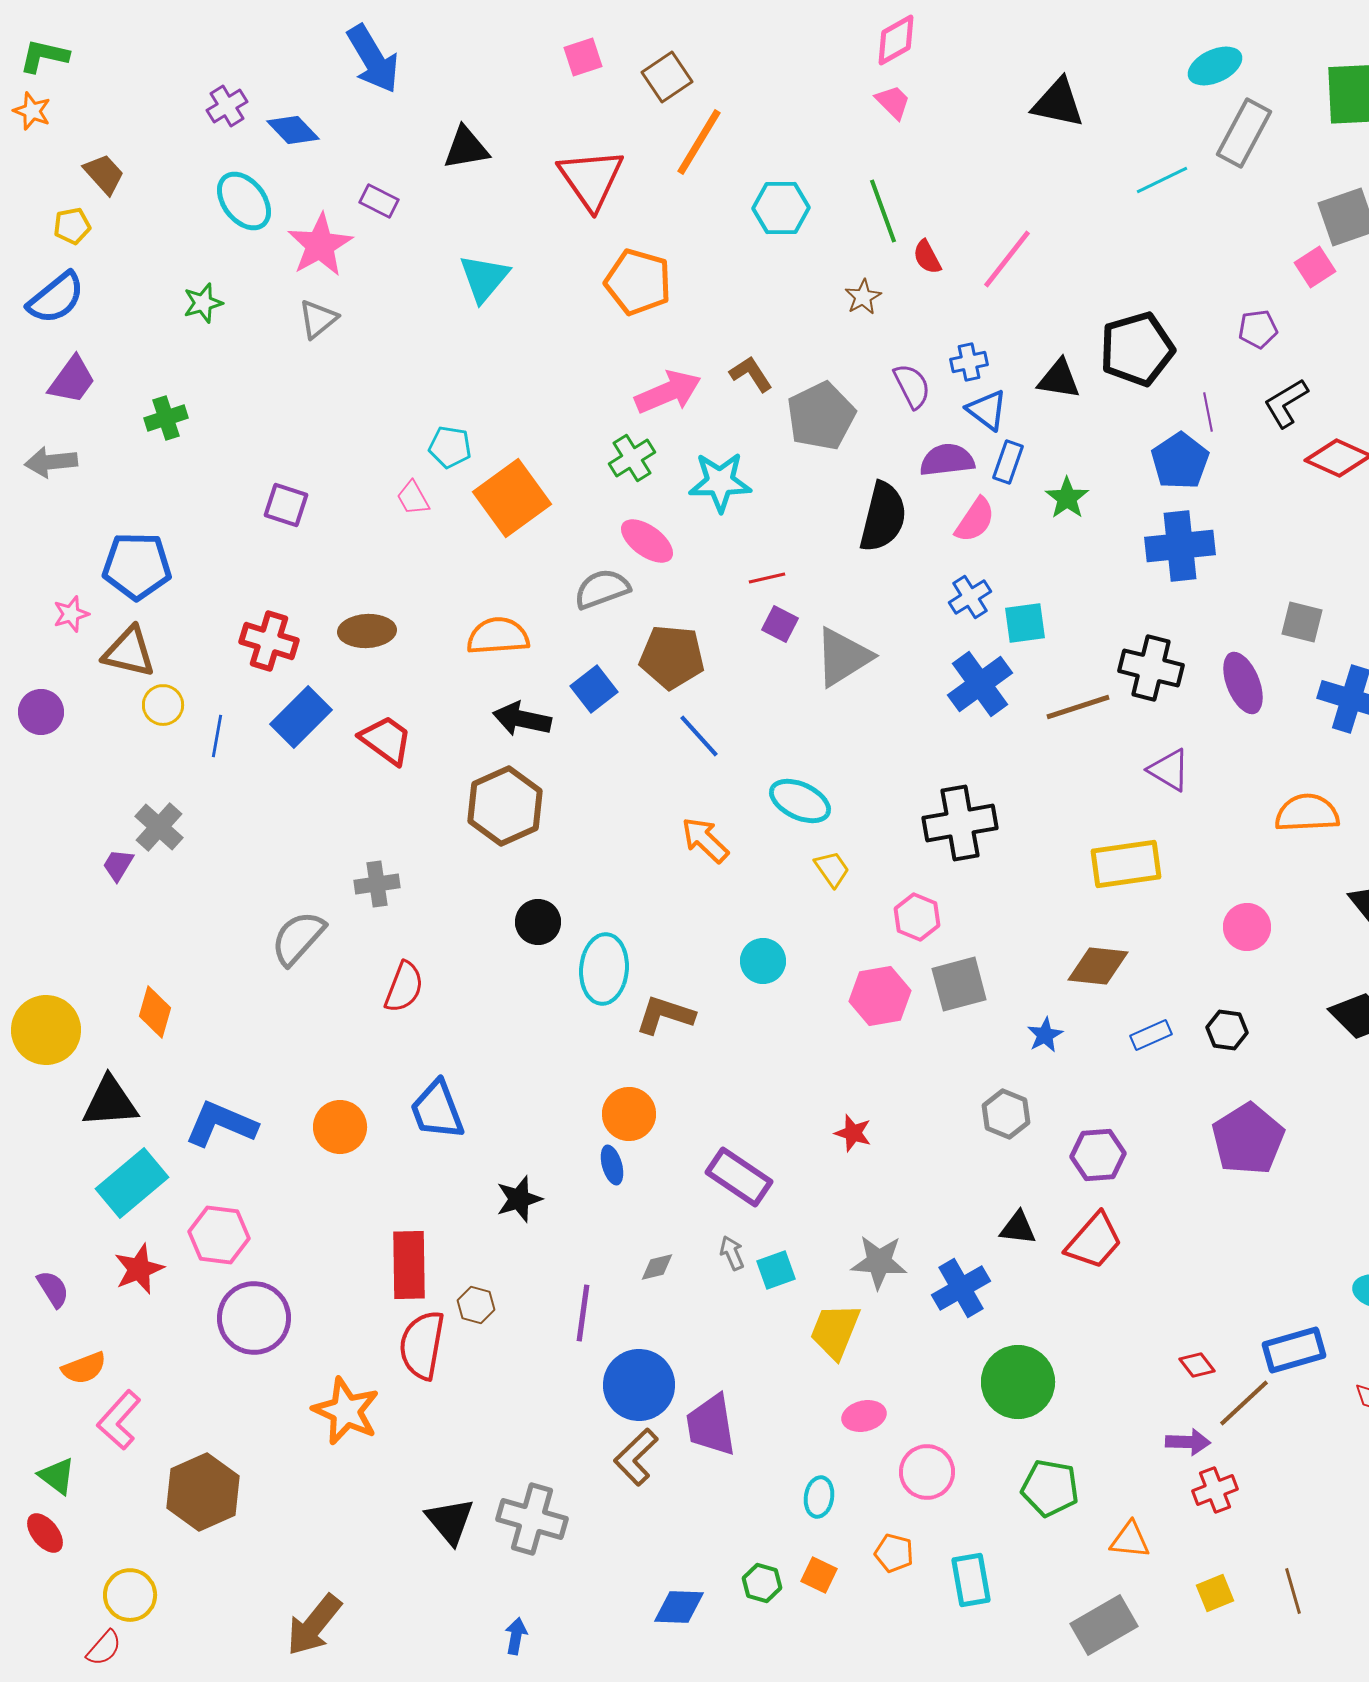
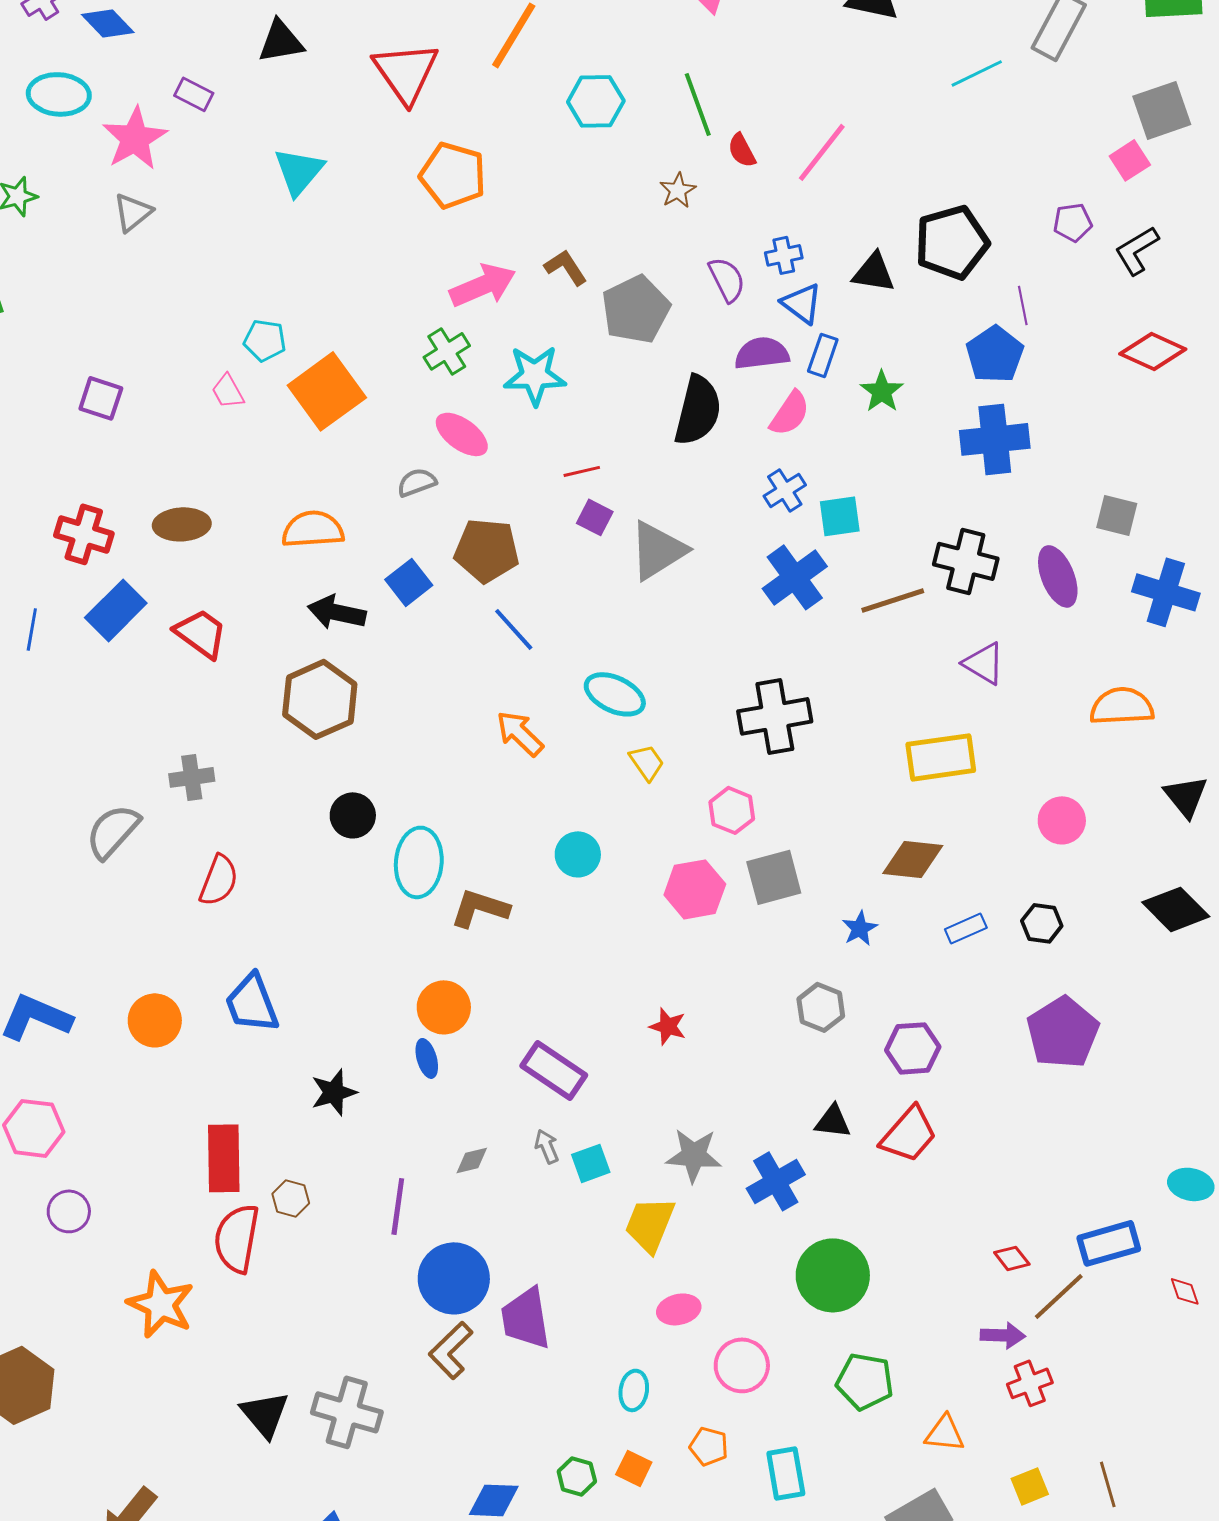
cyan ellipse: (244, 201) -> (59, 94), turned -48
black L-shape: (1286, 403) -> (1137, 250), moved
gray semicircle: (602, 589) -> (417, 482), size x0.7
purple circle: (254, 1318) -> (69, 1211), size x0.6

